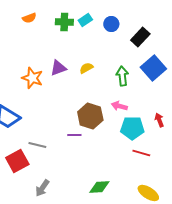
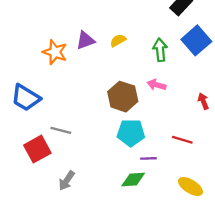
cyan pentagon: (132, 128) -> (131, 133), moved
purple line: (74, 135) -> (148, 158), moved

